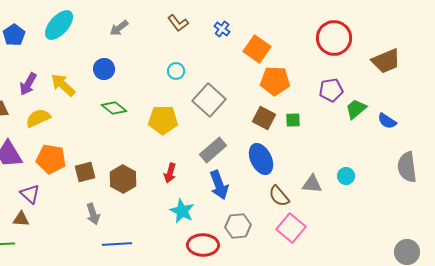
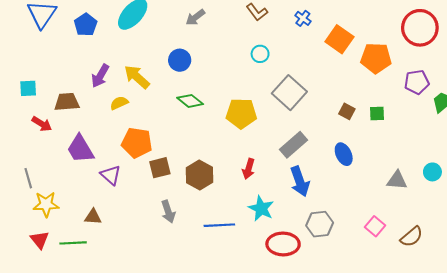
cyan circle: (176, 71) -> (260, 54), moved
orange pentagon: (275, 81) -> (376, 58), moved
yellow semicircle: (38, 118) -> (119, 103), moved, size x0.7
brown square: (264, 118) -> (347, 111), size x0.7
orange pentagon: (51, 159) -> (137, 143), moved
blue ellipse: (261, 159) -> (344, 154), size x0.7
purple triangle: (30, 194) -> (111, 175), moved
brown semicircle: (279, 196) -> (412, 237), moved, turned -90
pink square: (291, 228) -> (375, 226), size x0.7
blue line: (117, 244) -> (219, 225), moved

